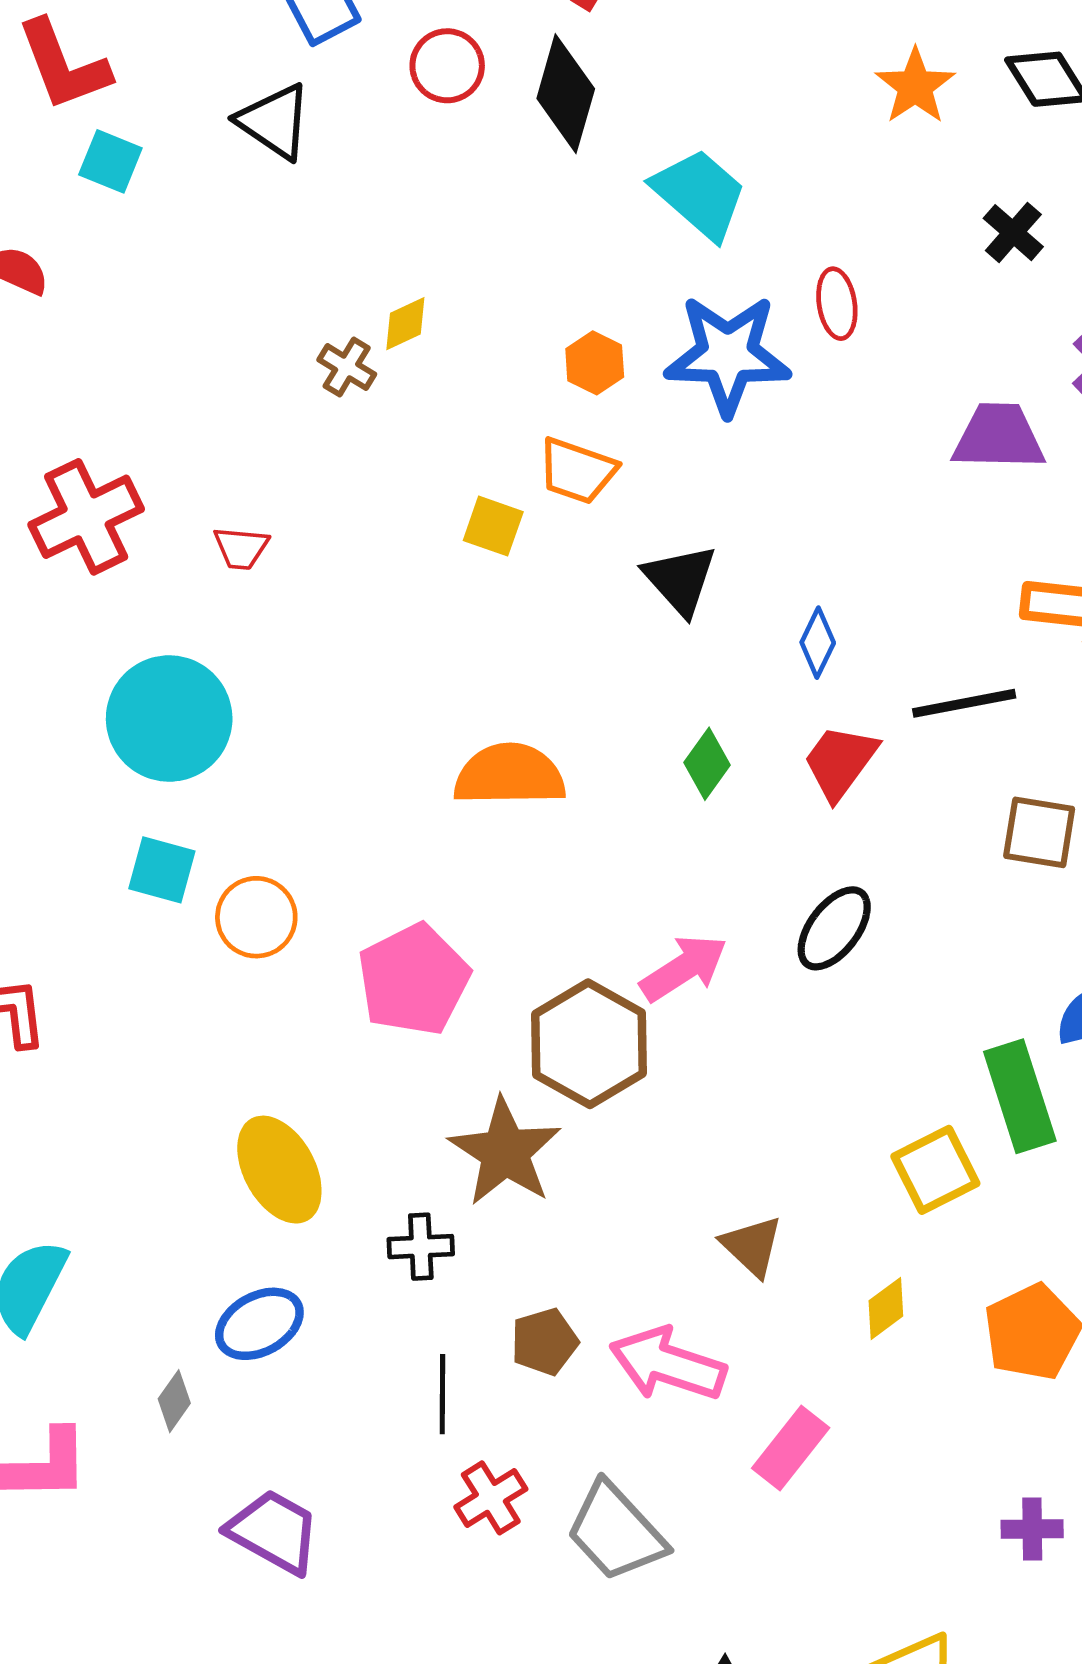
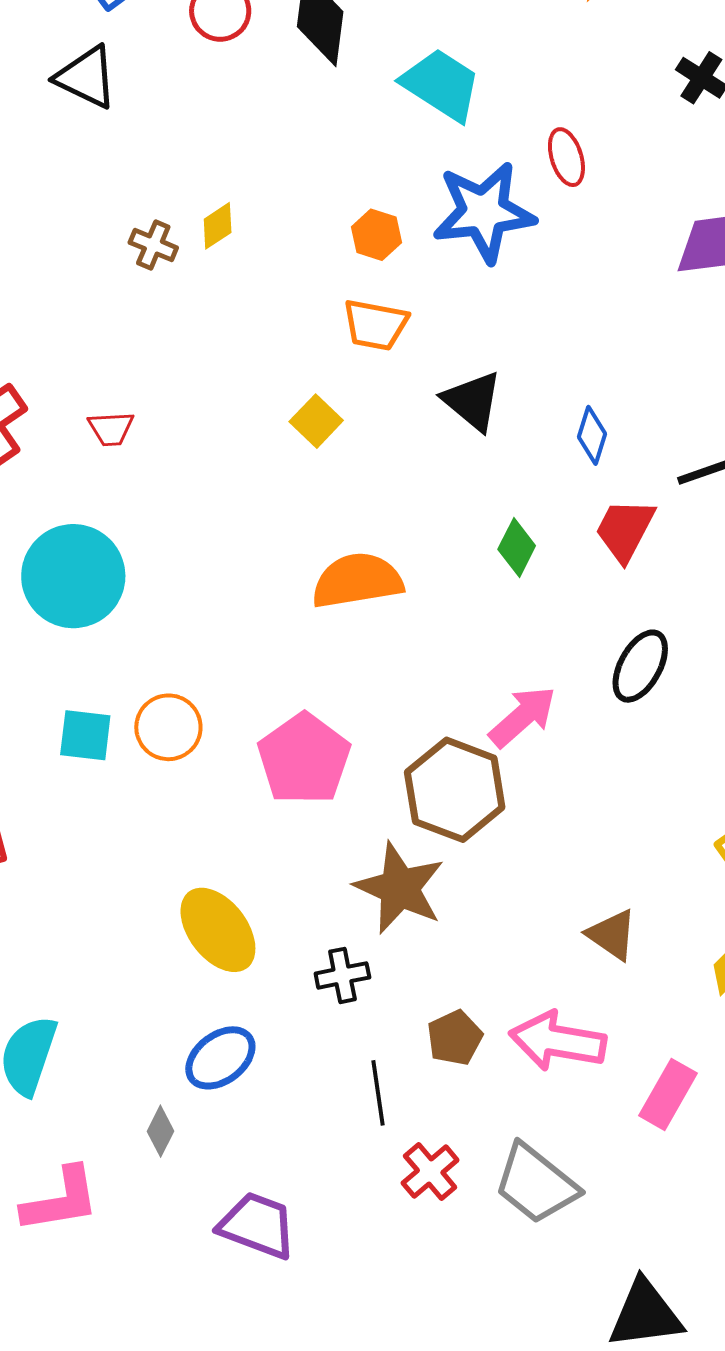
brown cross: (347, 367) -> (153, 245), moved
yellow square: (493, 526) -> (316, 421), moved, turned 33
cyan square: (162, 870) -> (85, 735), moved

